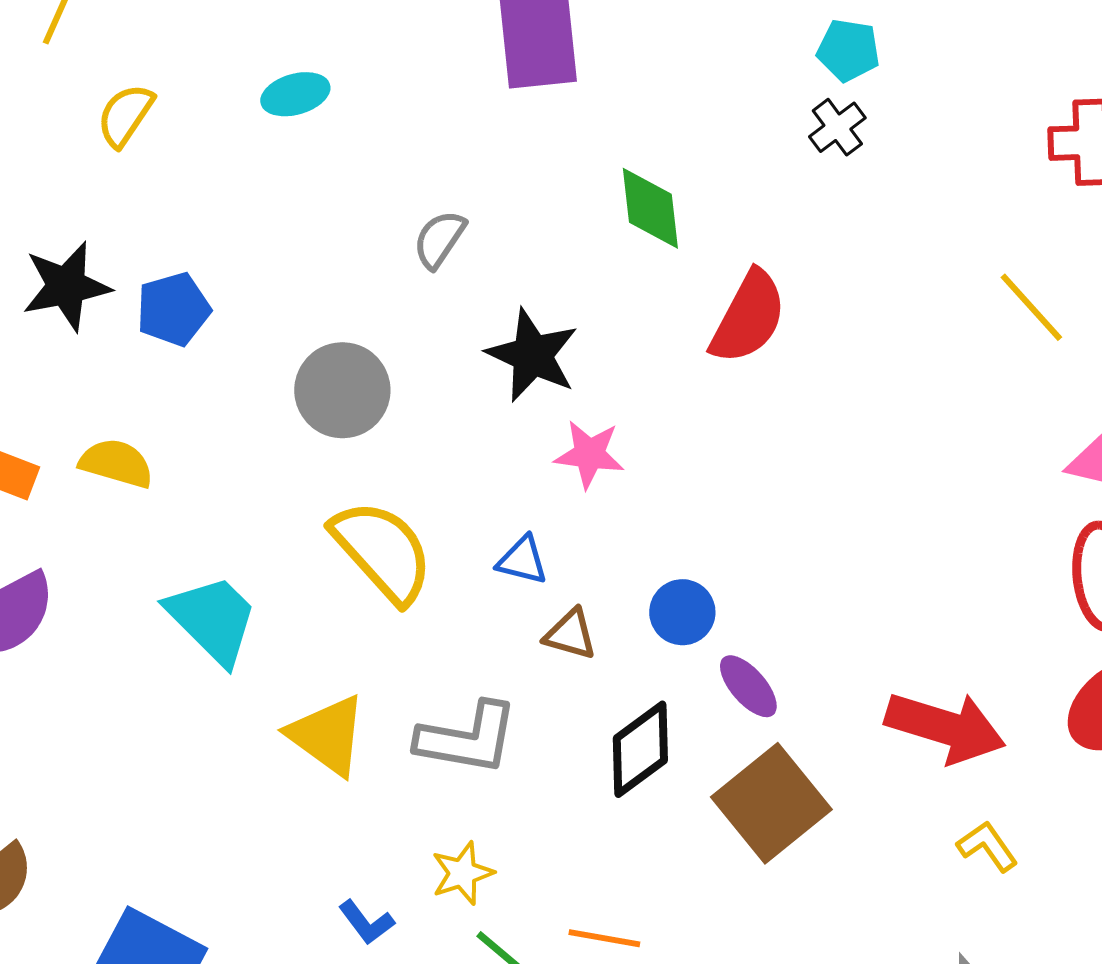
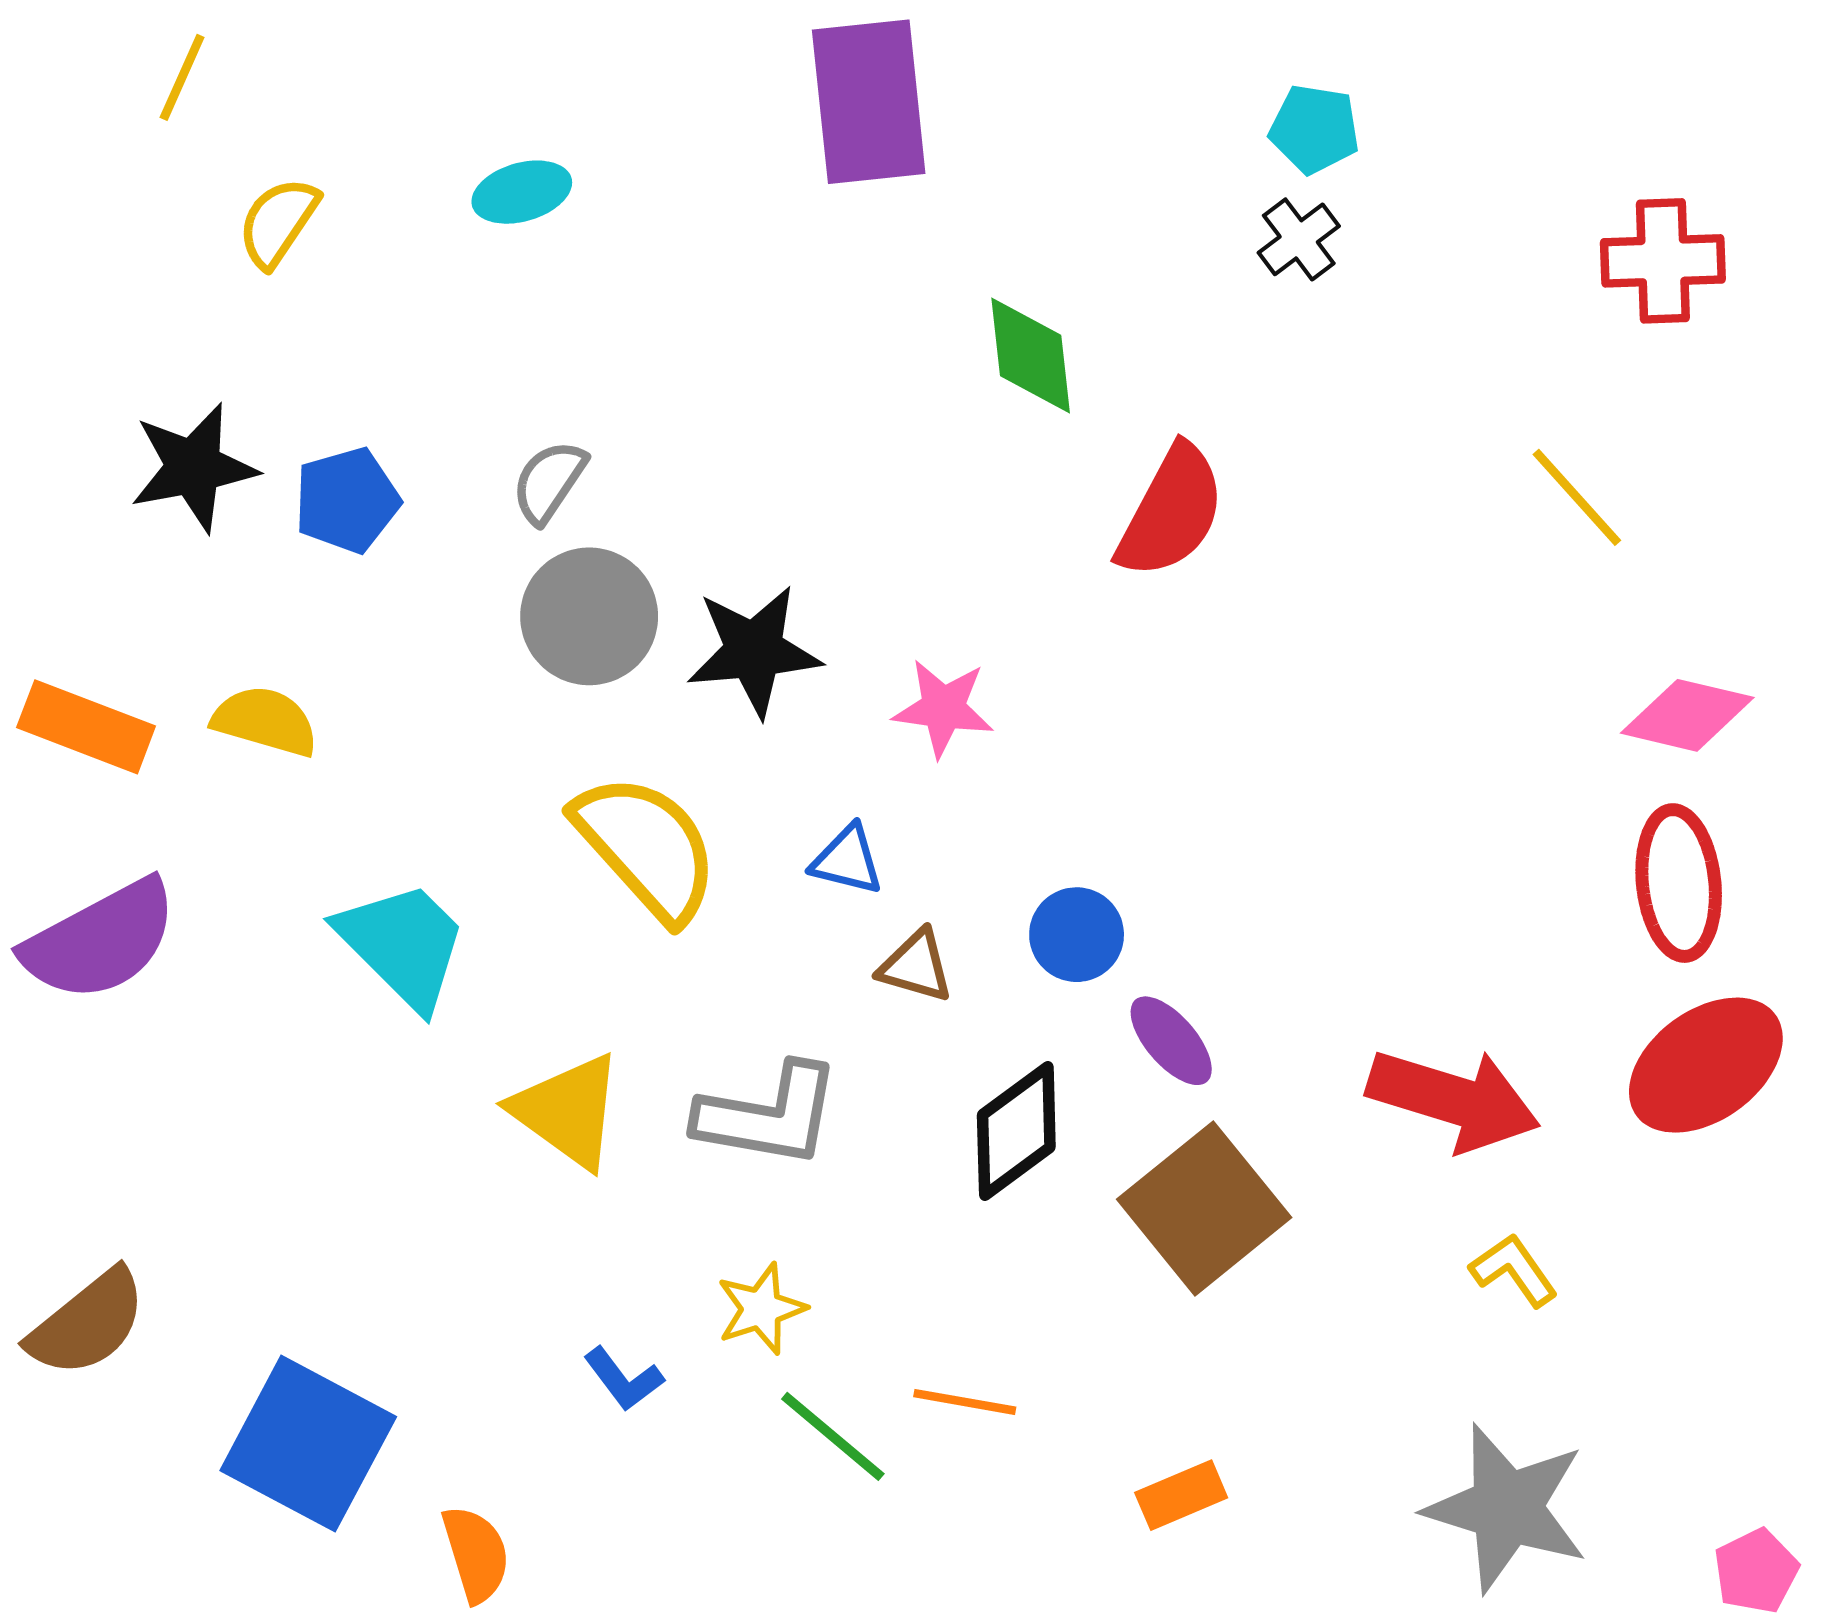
gray semicircle: (439, 239) -> (549, 482), moved
black star: (532, 355) -> (754, 651), moved, turned -30

